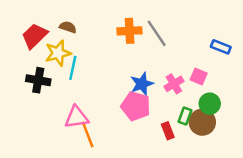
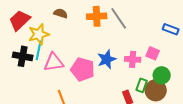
brown semicircle: (68, 27) -> (61, 13), moved
cyan line: (73, 68) -> (39, 50), moved
pink cross: (174, 84) -> (133, 59), turned 35
pink pentagon: (136, 106) -> (83, 69), moved
pink triangle: (76, 117) -> (54, 62), moved

